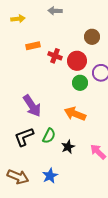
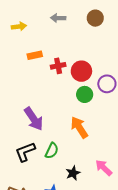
brown circle: (92, 37) -> (95, 18), moved
red cross: (55, 56) -> (58, 66), turned -32
orange arrow: (75, 114) -> (79, 127), turned 35
black star: (68, 147) -> (73, 173), moved

